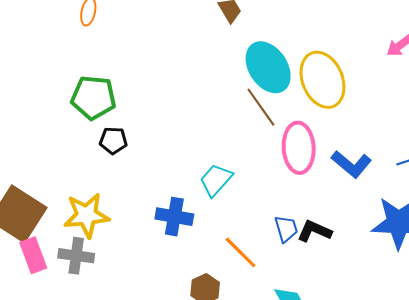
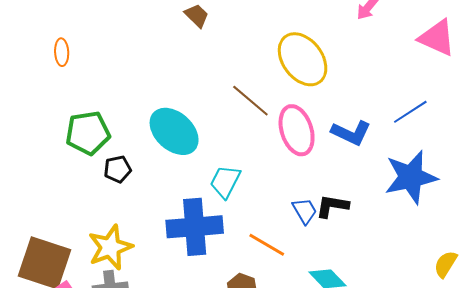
cyan ellipse: (268, 67) -> (174, 131), moved
blue cross: (174, 217) -> (195, 227), size x1.5

